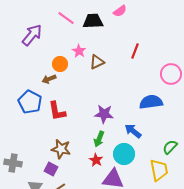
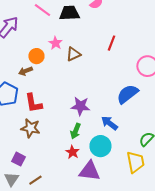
blue semicircle: (151, 102) -> (127, 94), turned -30
brown star: (61, 149) -> (30, 128), moved
purple square: (51, 169) -> (18, 159), moved

